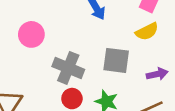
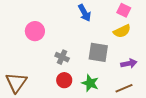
gray cross: (68, 68) -> (62, 57), size x0.6

